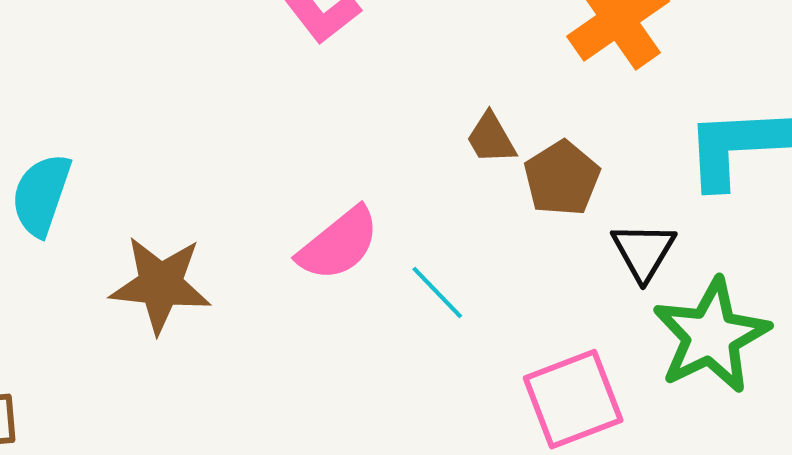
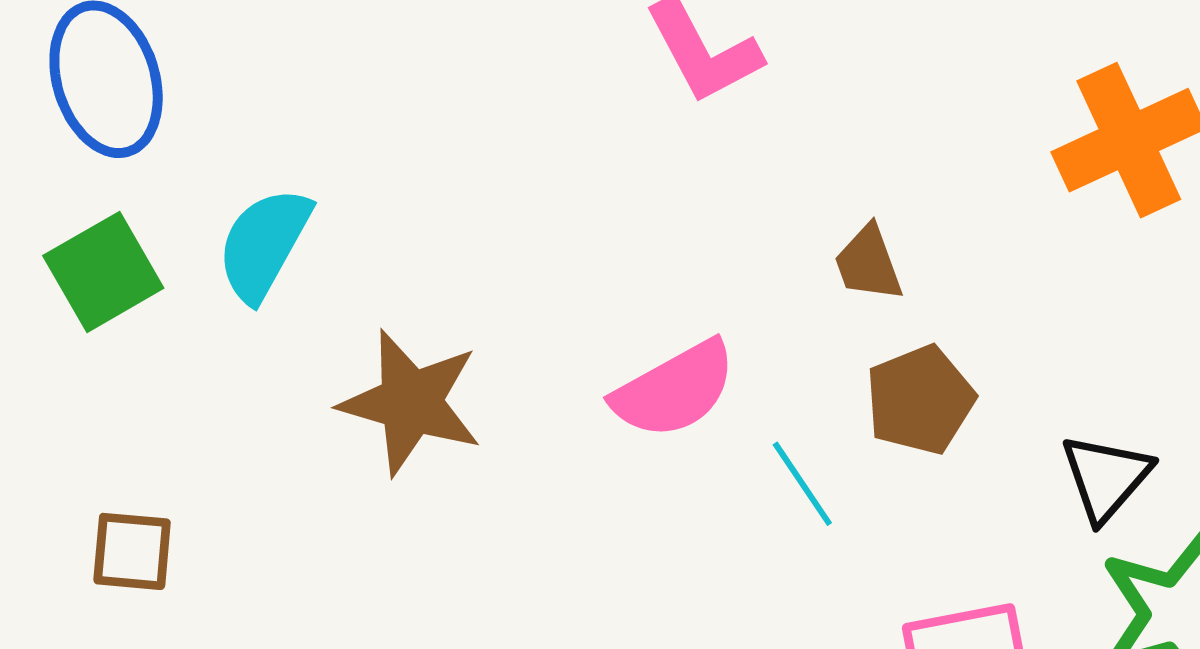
brown trapezoid: (491, 138) -> (868, 263), moved
brown pentagon: (562, 178) -> (920, 400), moved

